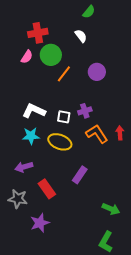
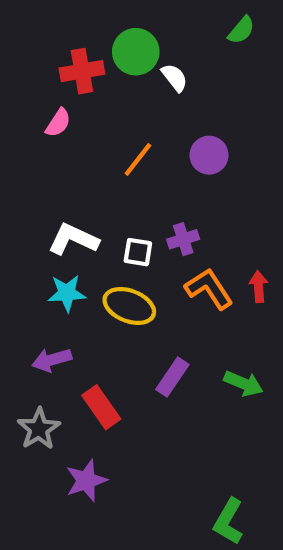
green semicircle: (89, 12) -> (241, 30), moved
green circle: (51, 55) -> (136, 52), moved
gray star: (18, 199) -> (39, 429), turned 30
green arrow: (111, 209) -> (243, 384), moved

